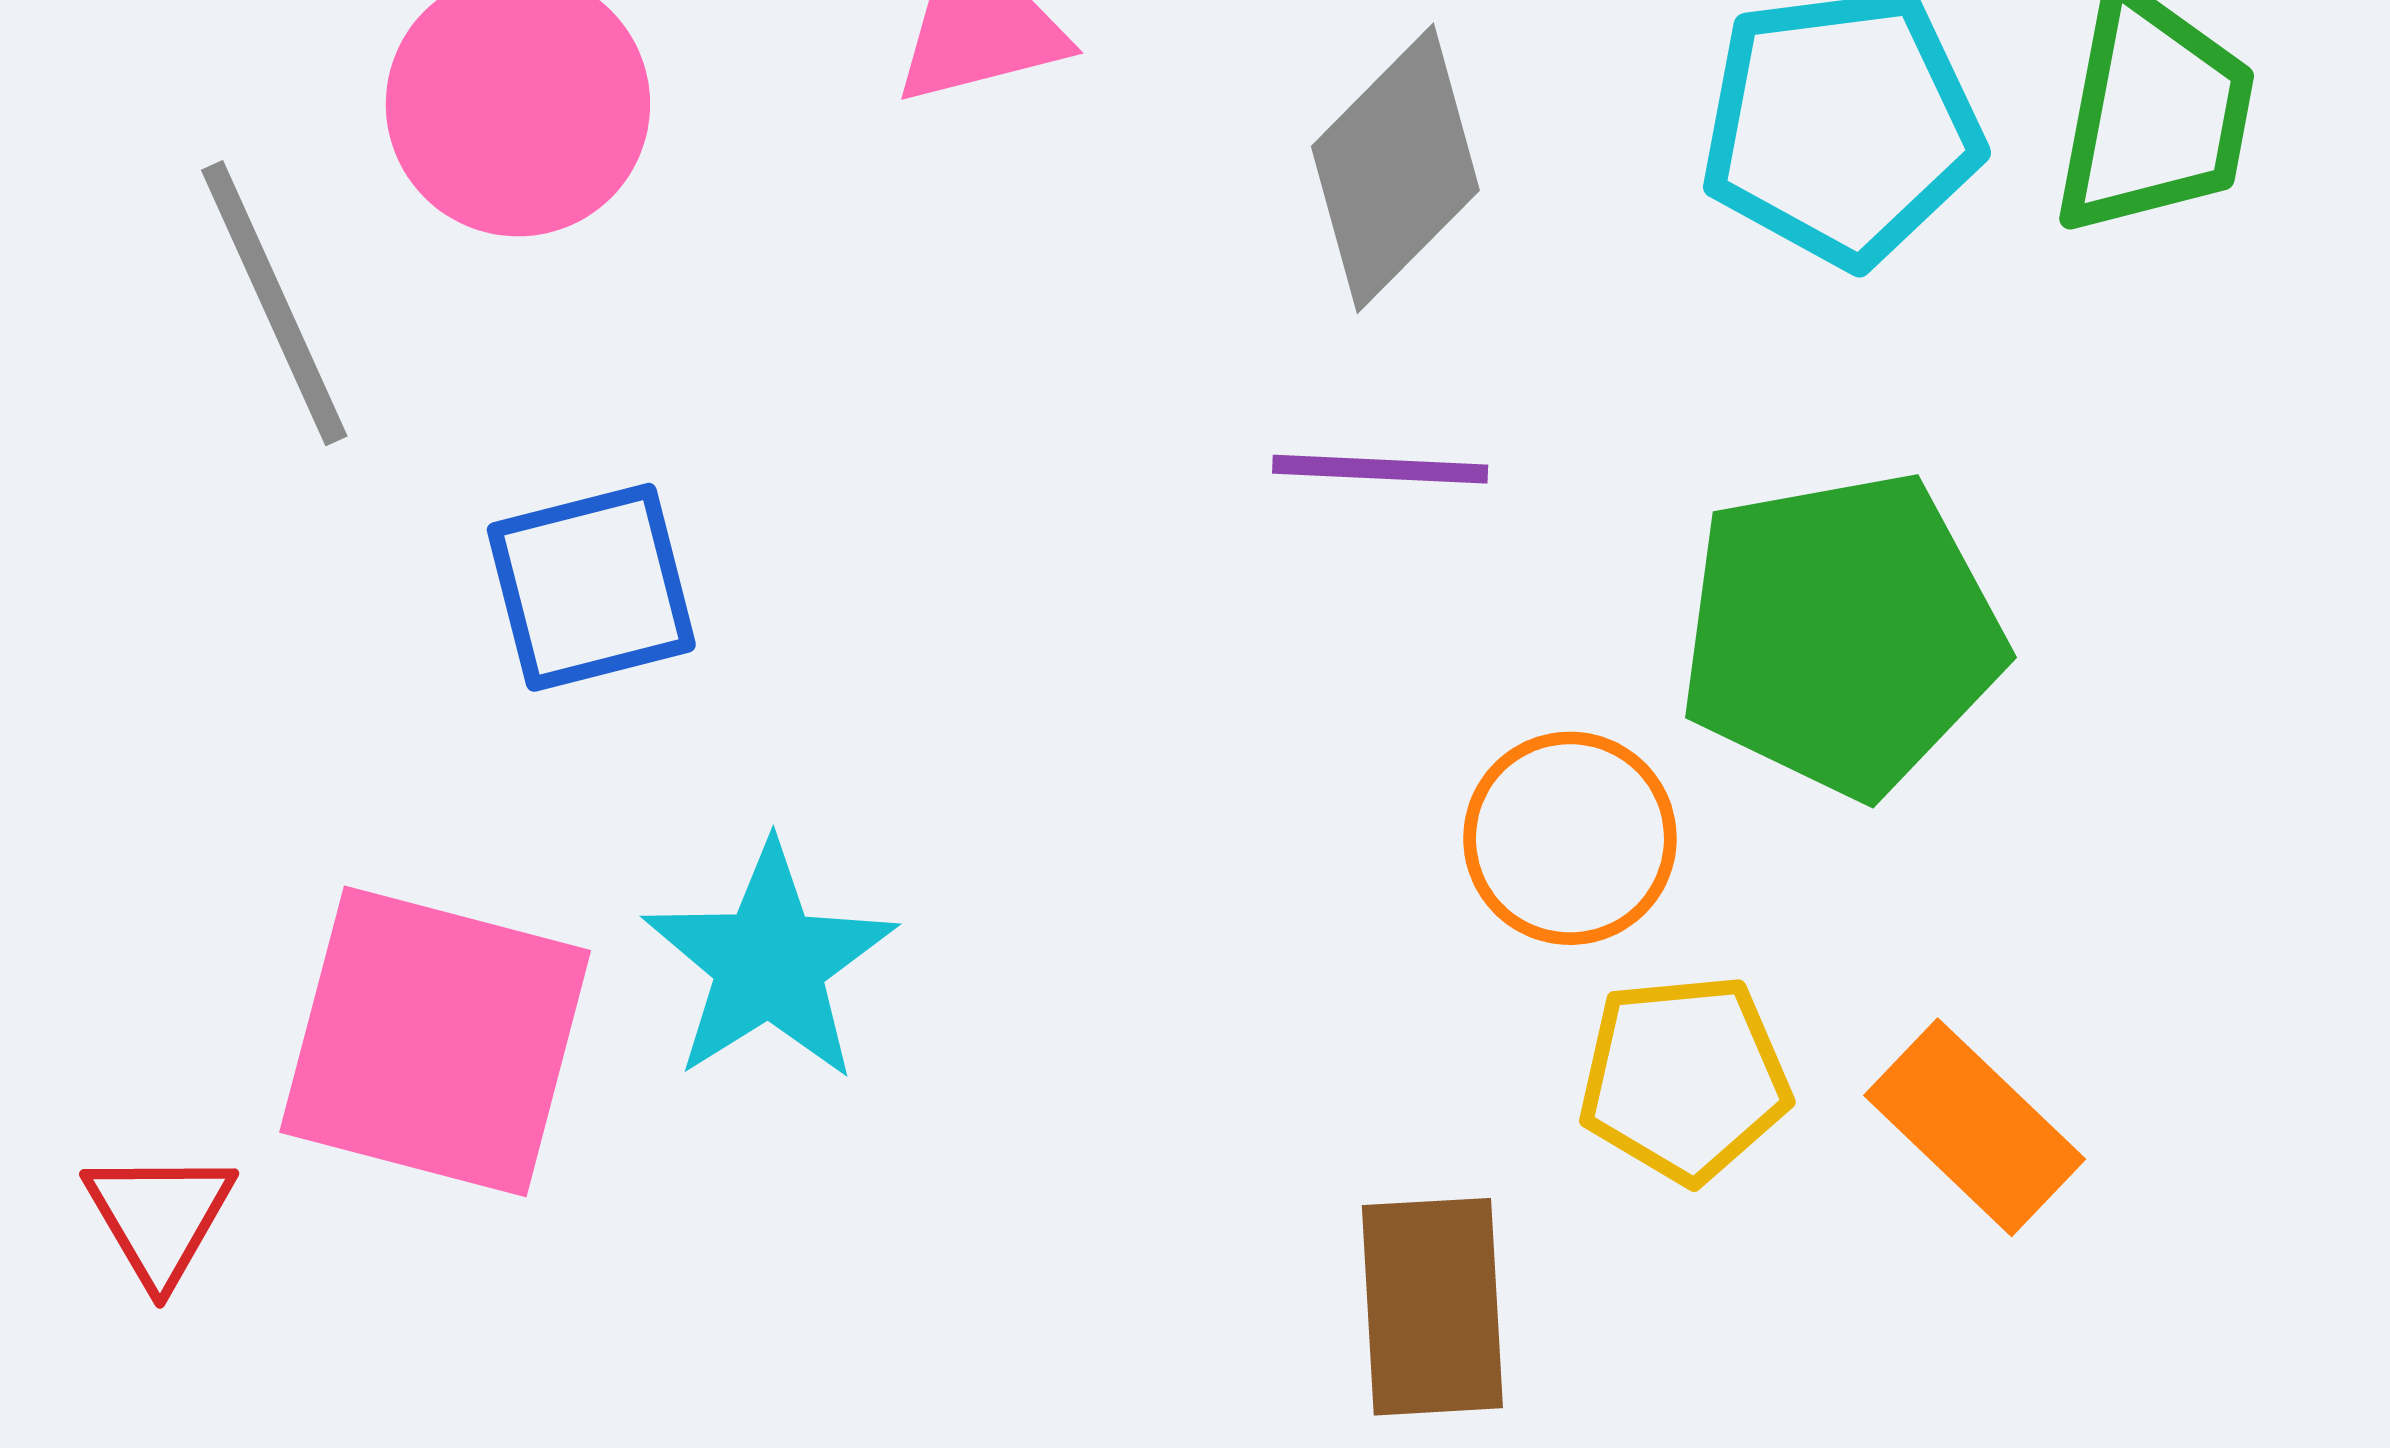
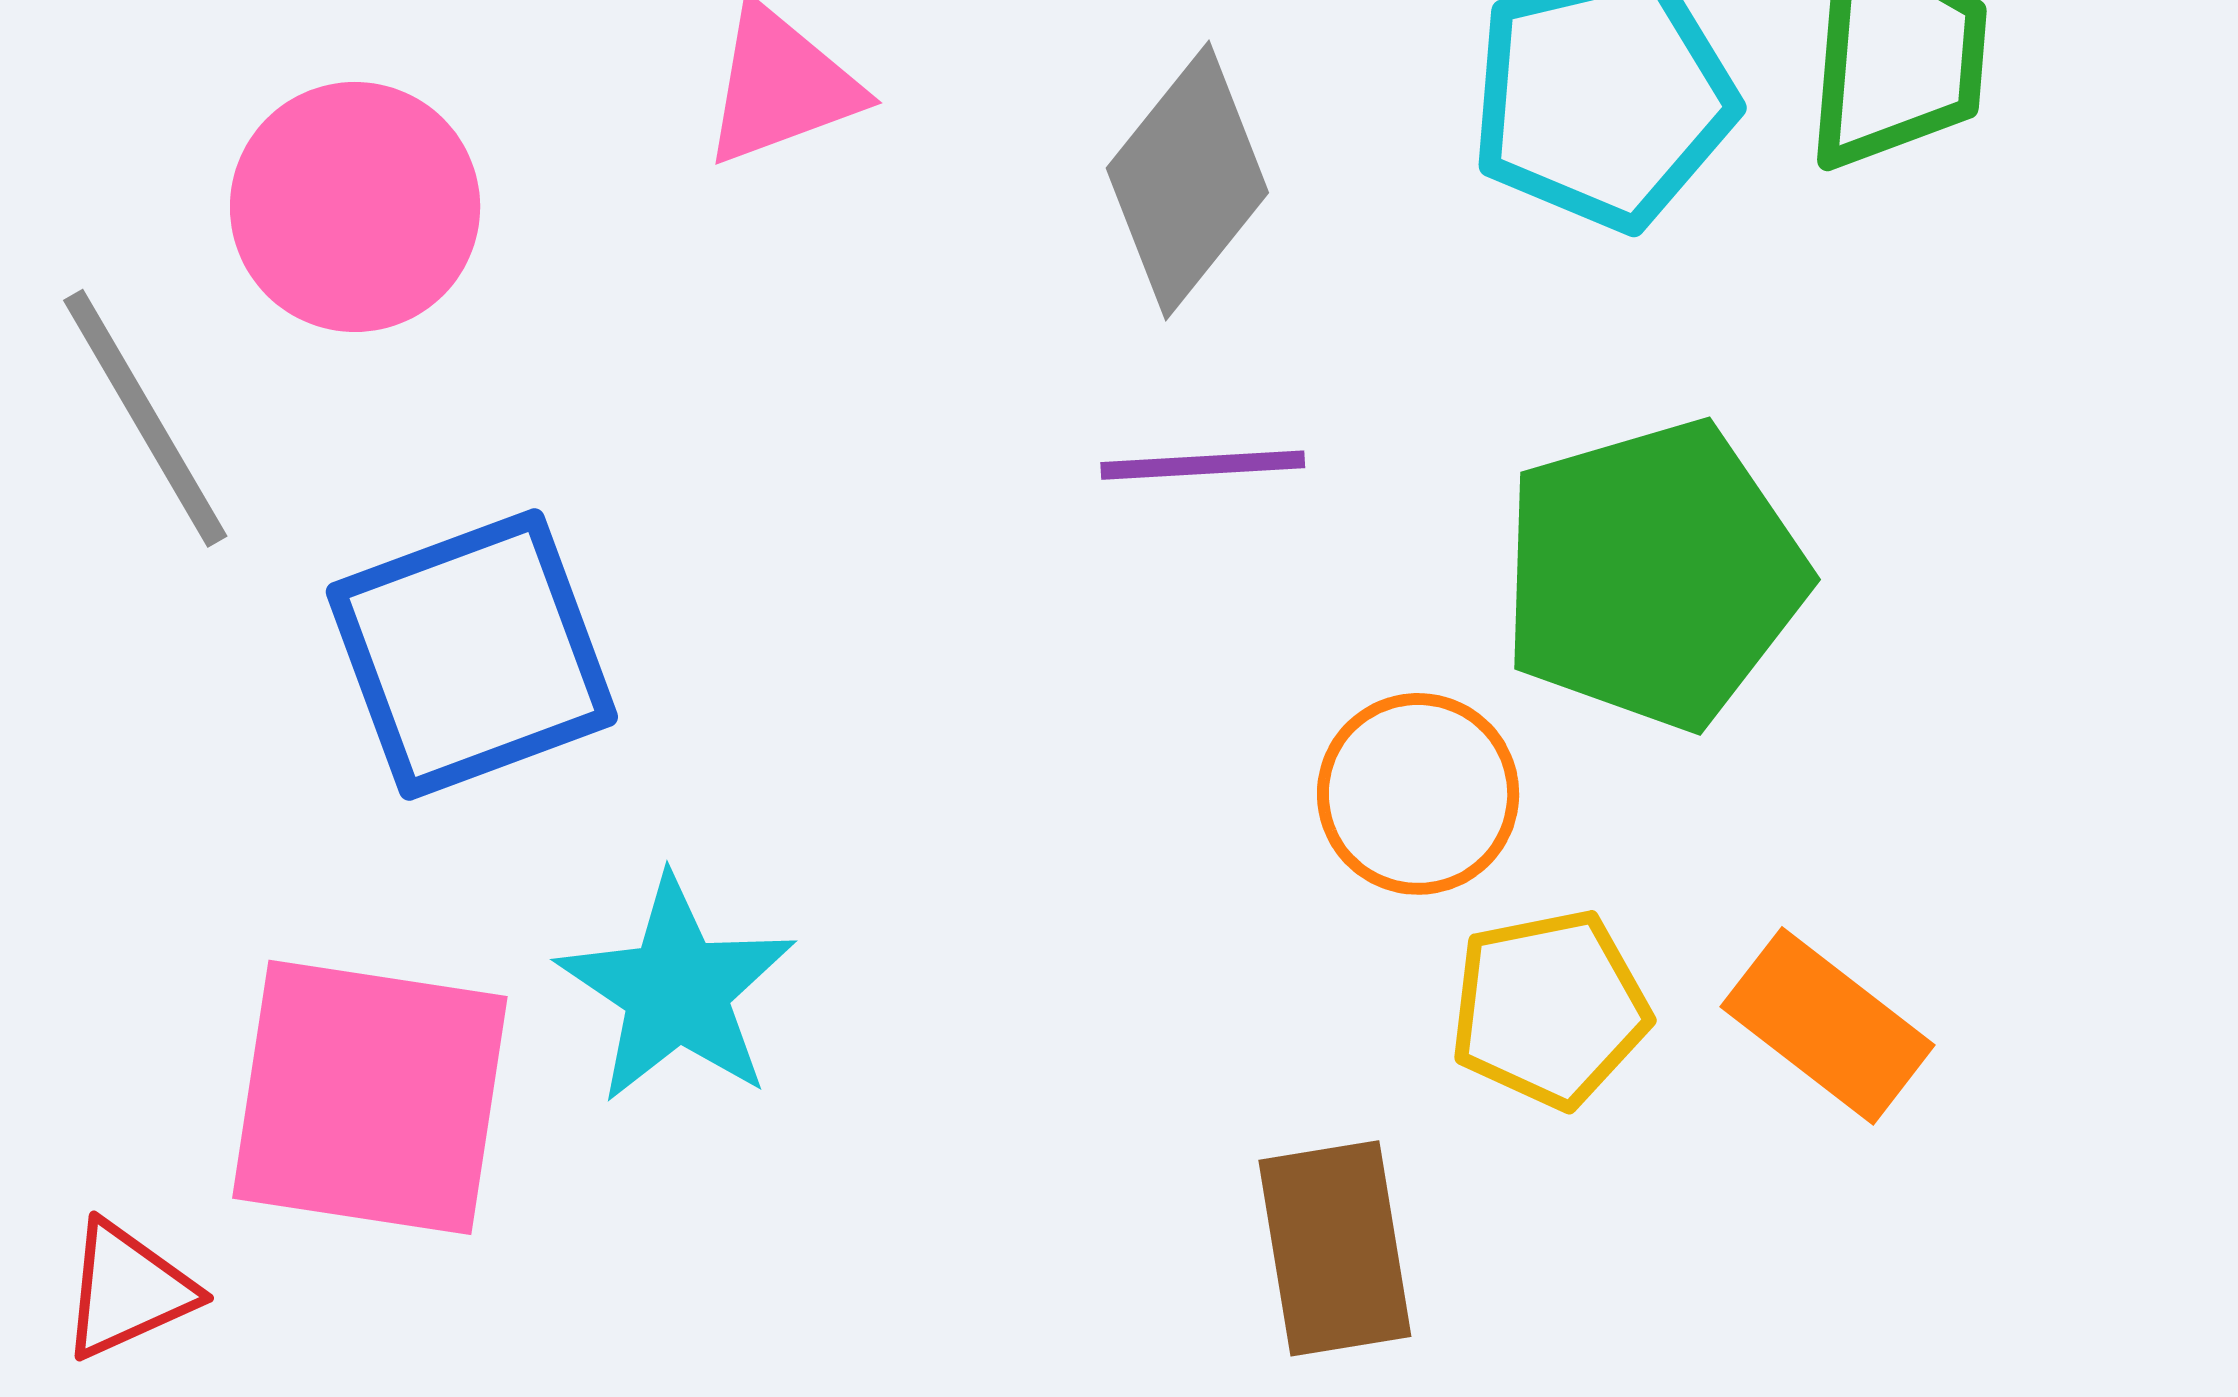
blue square: (591, 587) -> (472, 654), size x1.4
red triangle: (159, 1217) -> (128, 1290), turned 42

